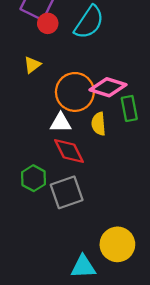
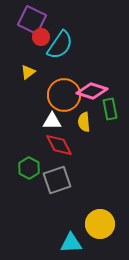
cyan semicircle: (89, 22) -> (60, 45), moved

